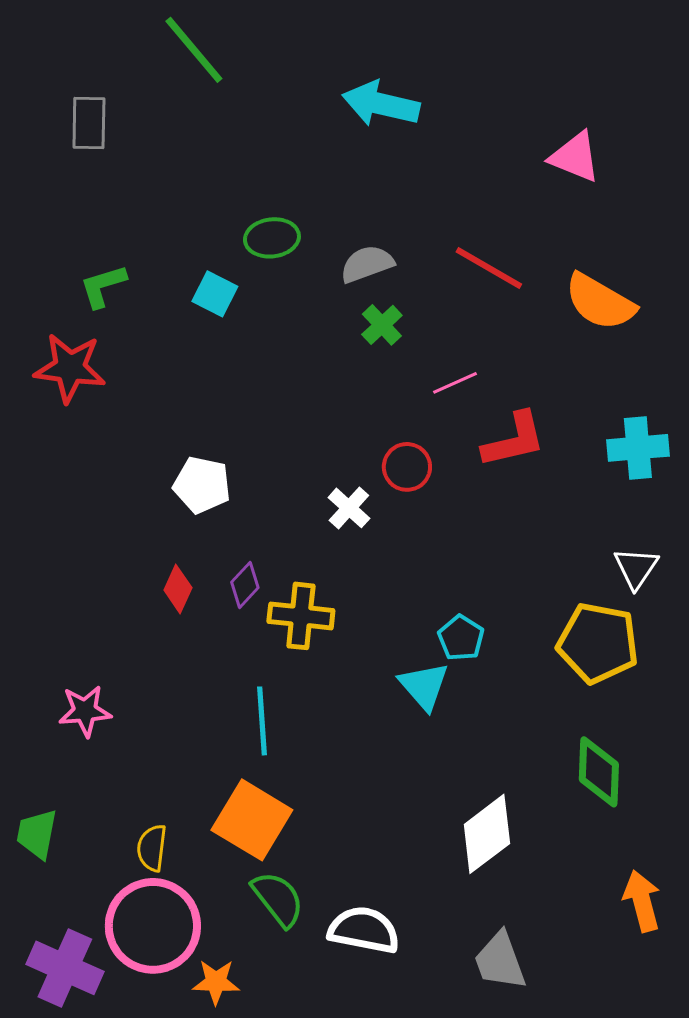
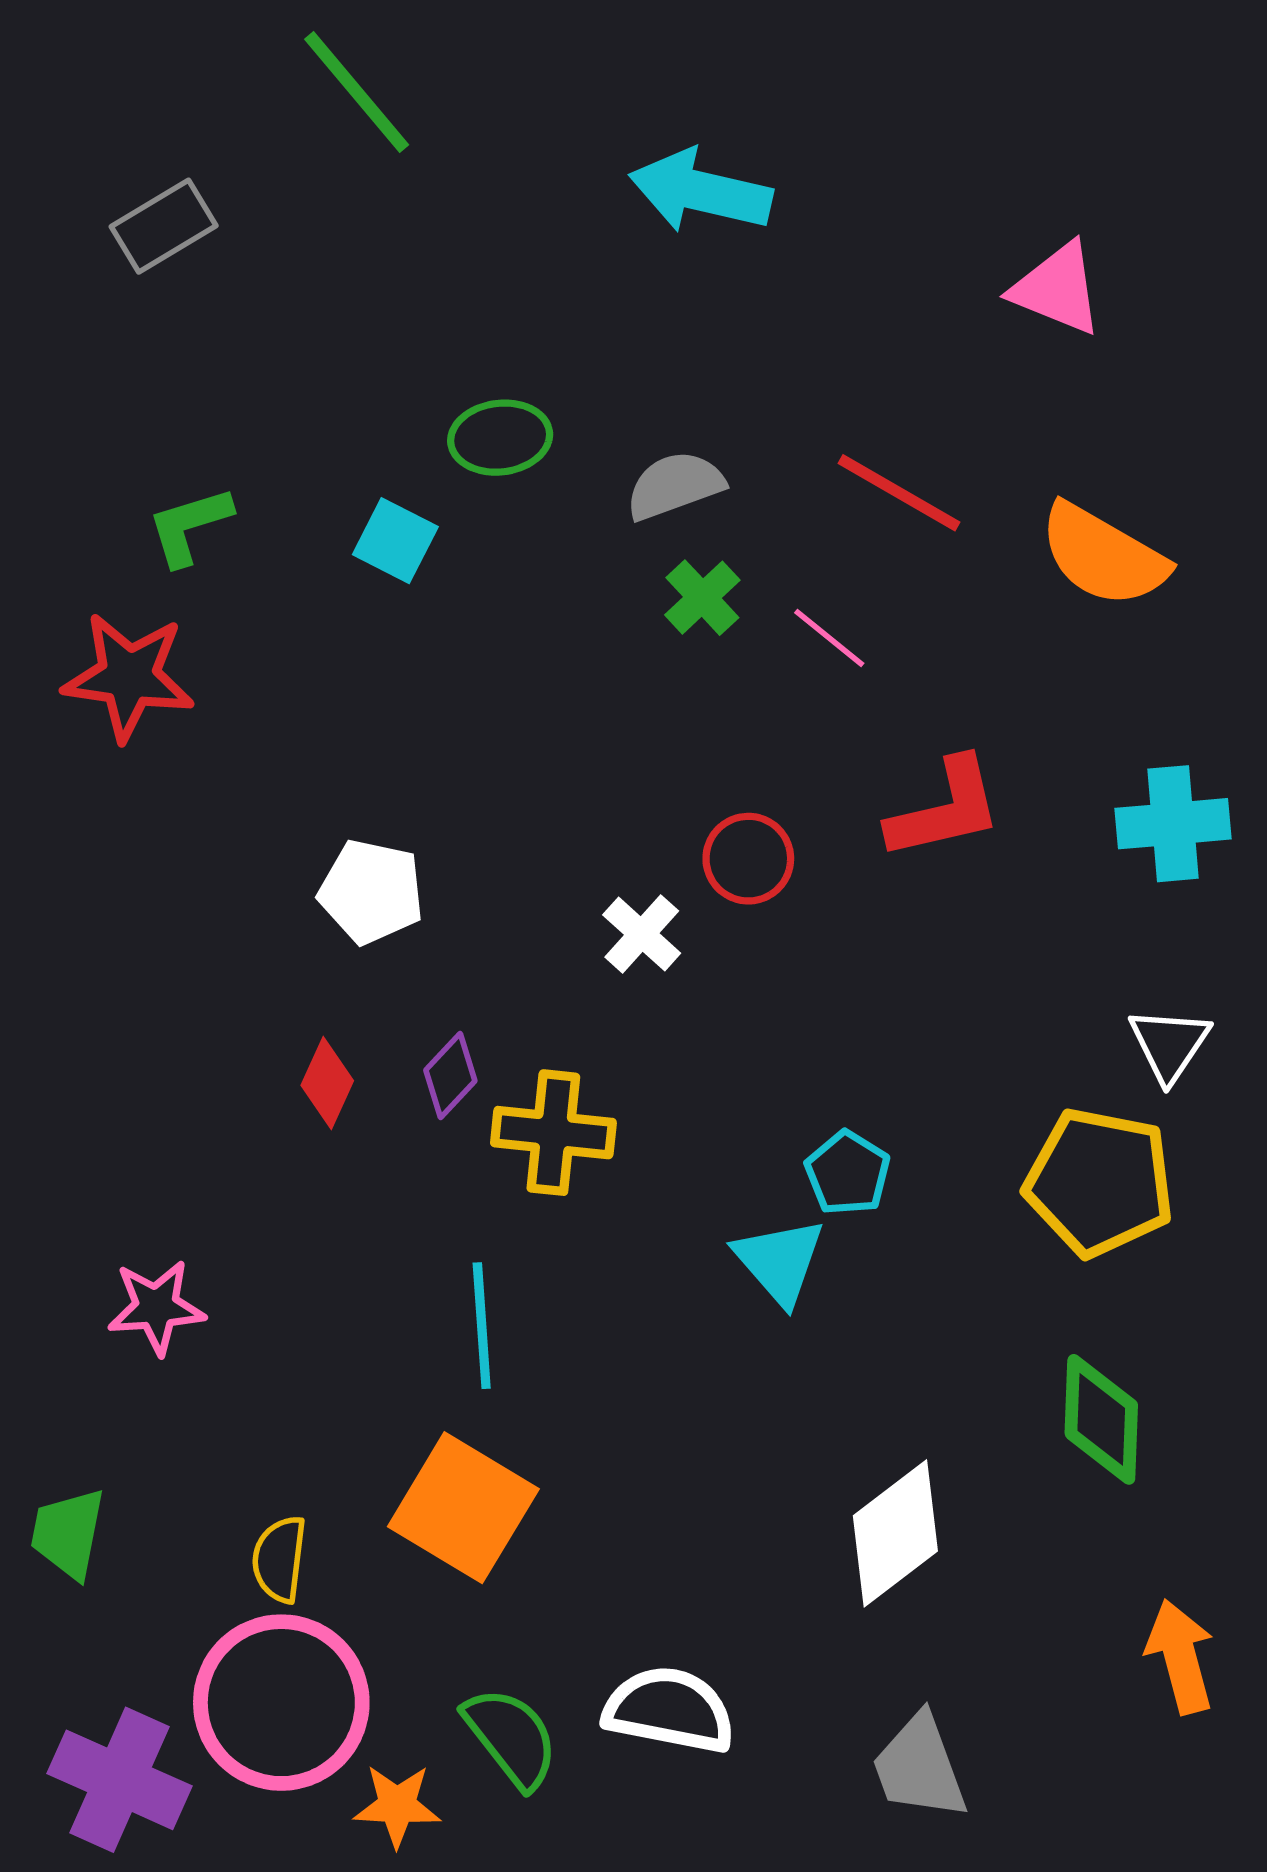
gray rectangle: (89, 123) -> (164, 226), turned 58
pink line: (455, 383) -> (829, 638), moved, turned 63
green semicircle: (278, 899) -> (511, 1737), moved

